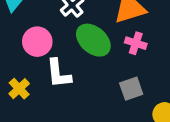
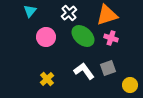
white L-shape: (58, 73) -> (84, 71), moved, turned 150
yellow cross: (19, 89) -> (47, 79), moved

